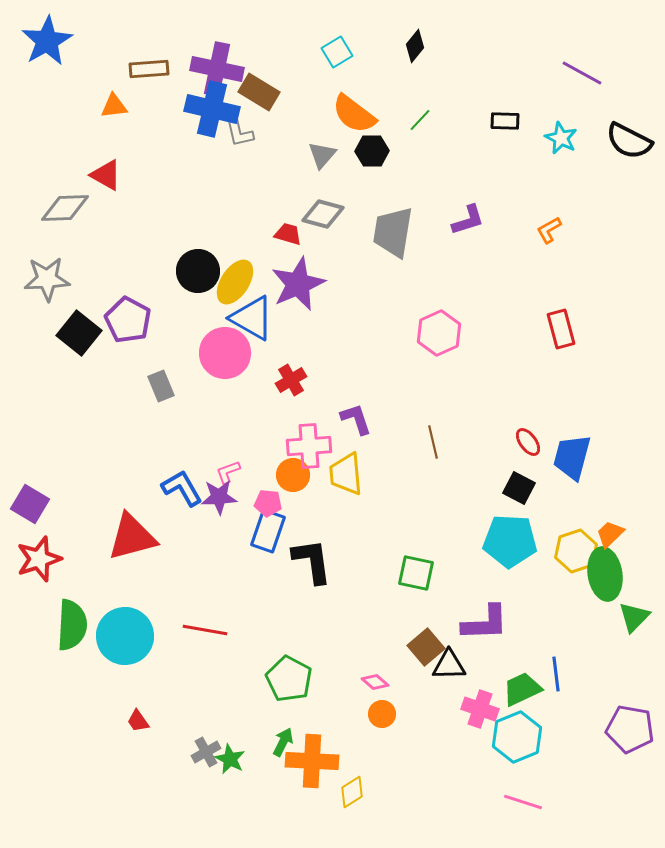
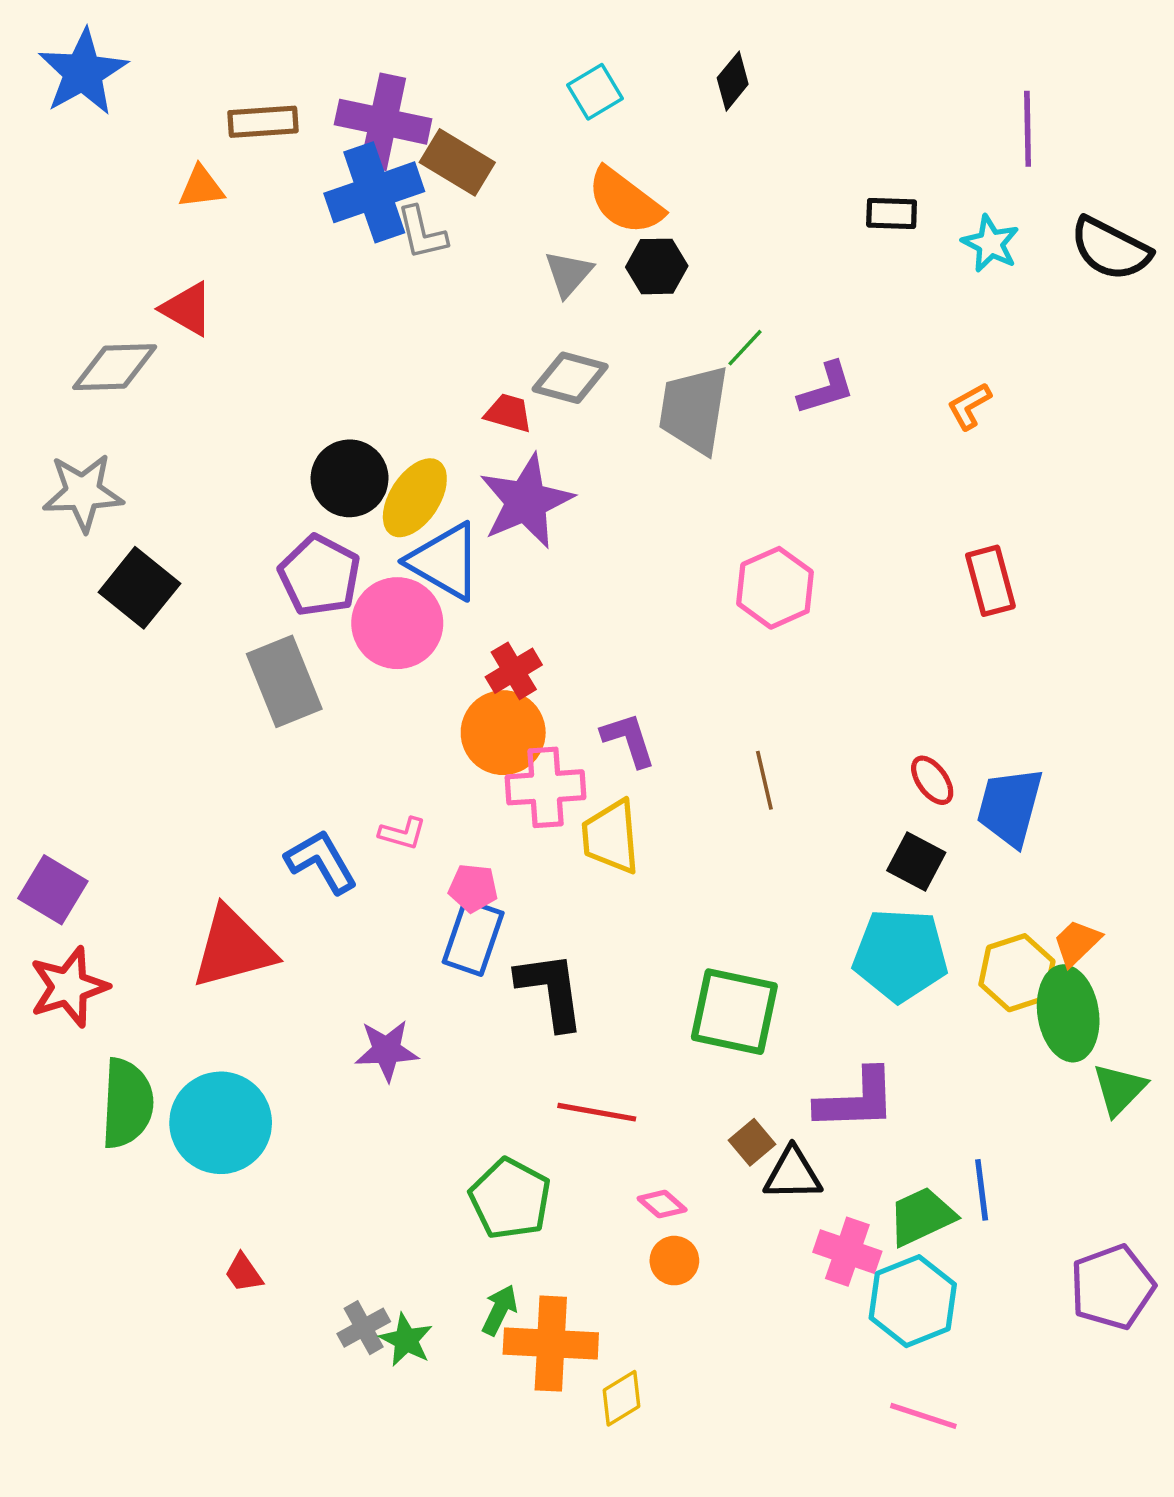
purple line: (582, 73) -> (1028, 129), turned 60
blue cross: (212, 109) -> (374, 192), turned -32
green line: (420, 120) -> (745, 348), moved
purple pentagon: (128, 320) -> (320, 575), moved
gray rectangle: (161, 386) -> (284, 681), size x1.6
pink L-shape: (228, 472) -> (402, 833), turned -144
orange circle: (293, 475) -> (503, 733), moved, size x1.4
purple star: (219, 497) -> (387, 1050), moved
green square: (416, 573) -> (734, 1012), size x1.4
red line: (205, 630) -> (597, 1112), moved
brown square: (426, 647) -> (752, 1142), size x0.7
purple pentagon: (630, 729) -> (1112, 1287), turned -30

